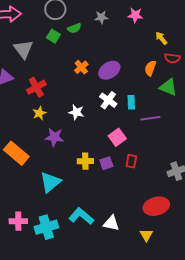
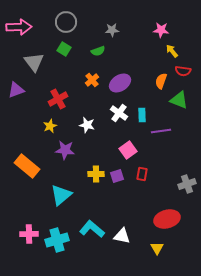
pink star: (135, 15) -> (161, 30), moved
green semicircle: (74, 28) -> (98, 51), moved
red cross: (36, 87) -> (58, 99), moved

